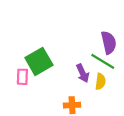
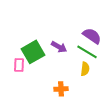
purple semicircle: (109, 43) -> (92, 36), turned -42
purple arrow: (83, 73) -> (59, 47), moved, turned -35

